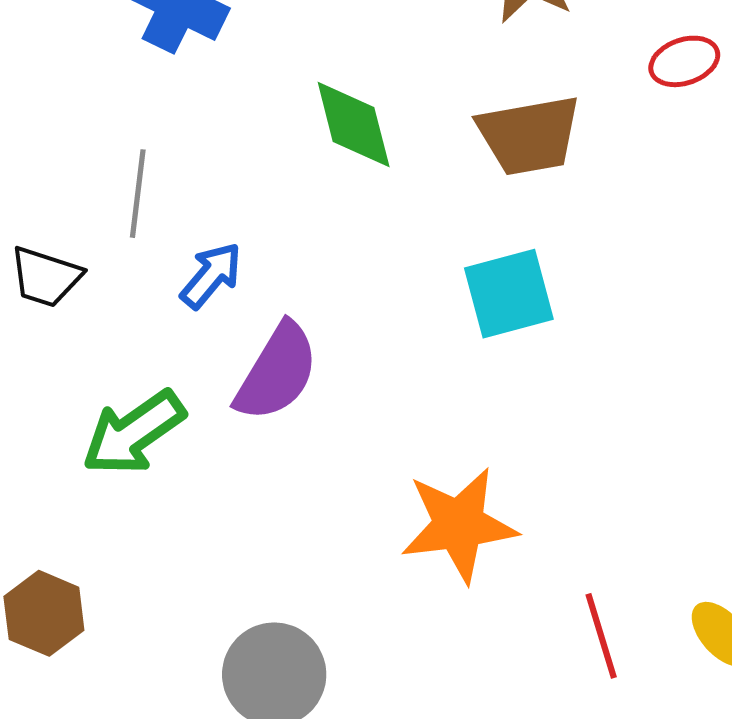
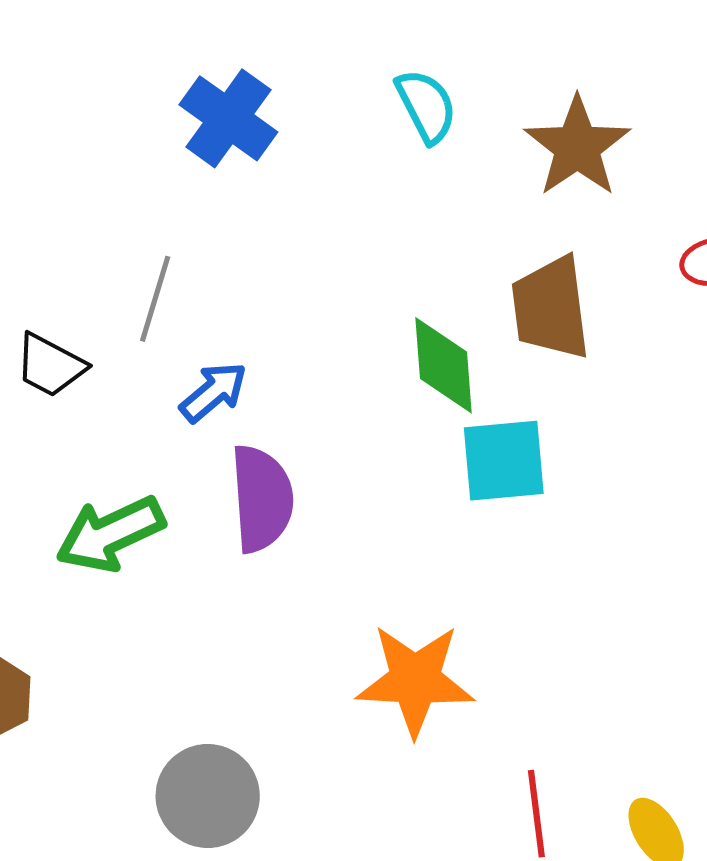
green diamond: (354, 124) -> (444, 365), moved
brown trapezoid: (529, 135) -> (551, 308), turned 83
purple semicircle: (277, 372) -> (262, 498), turned -45

